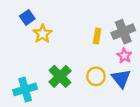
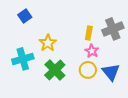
yellow star: (43, 34) -> (48, 43), moved
pink star: (124, 56) -> (92, 51), moved
cyan cross: (25, 89) -> (23, 59), moved

